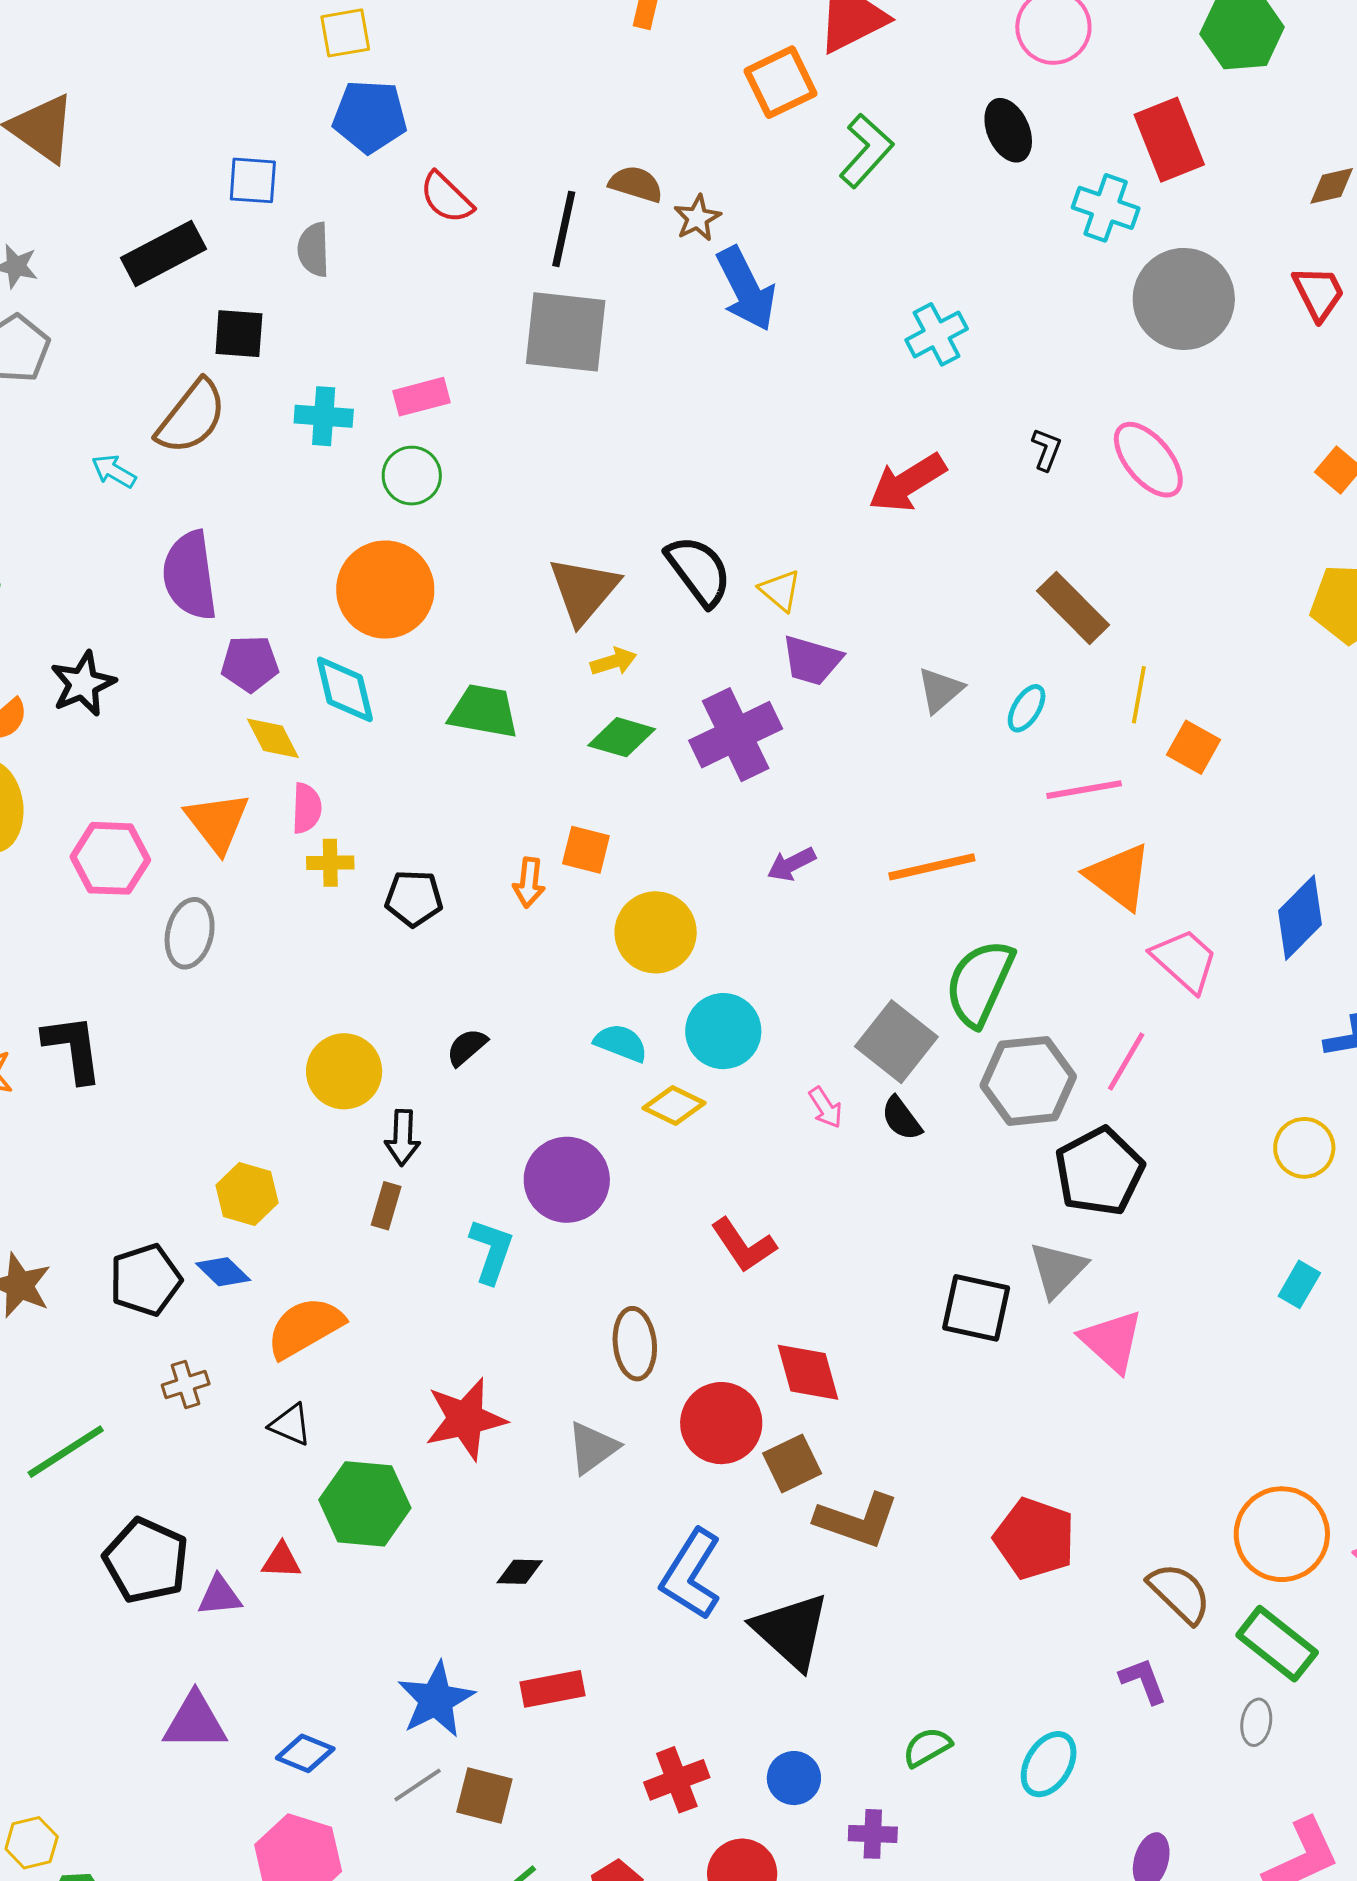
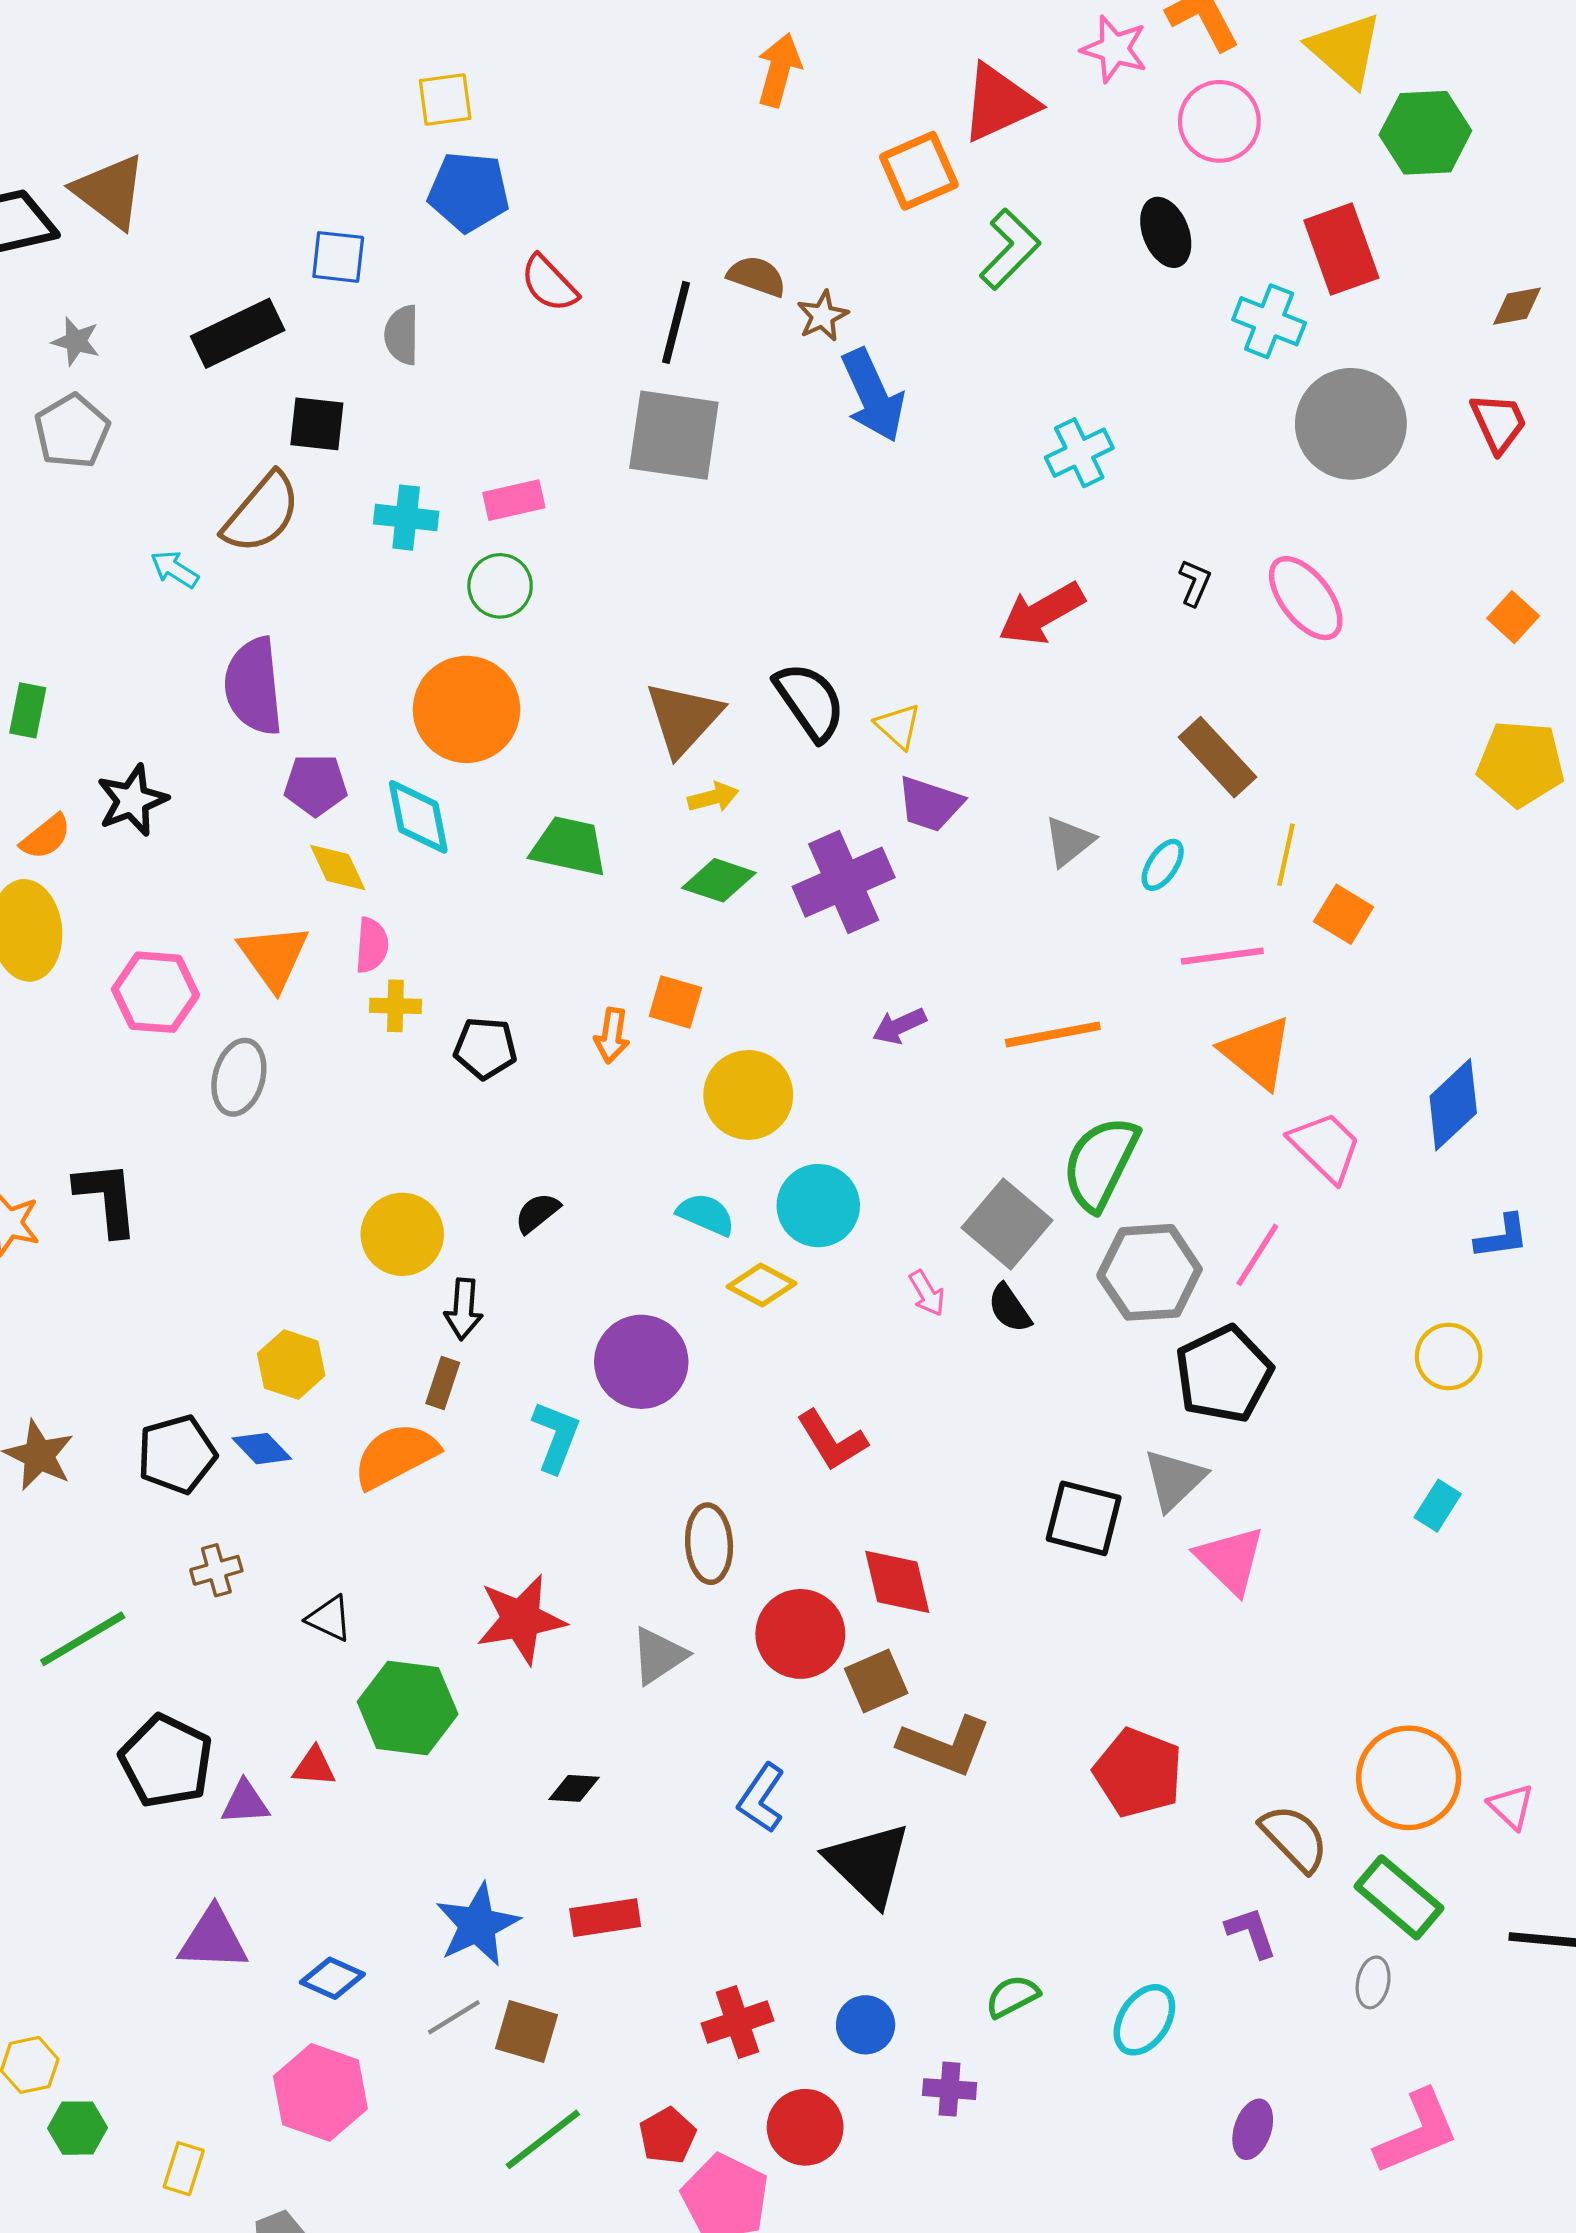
orange semicircle: (305, 1327) -> (396, 1456), moved
blue L-shape: (691, 1574) -> (761, 1798), size x0.7

